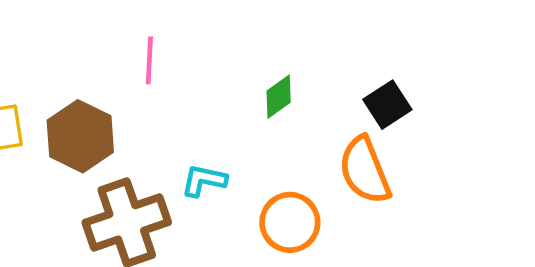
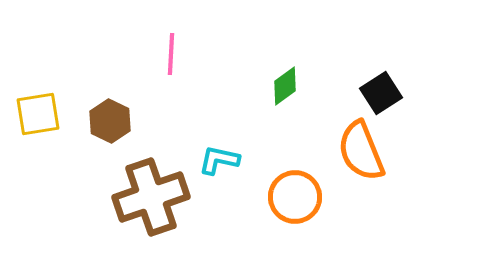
brown hexagon: (80, 136) -> (110, 121), size x0.7

